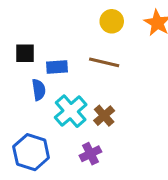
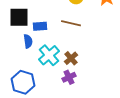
black square: (25, 53) -> (19, 17), size x1.5
purple cross: (90, 154) -> (69, 77), moved

